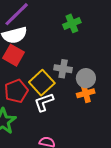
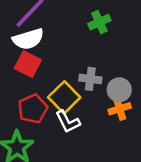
white L-shape: (44, 102) -> (68, 122), turned -95

